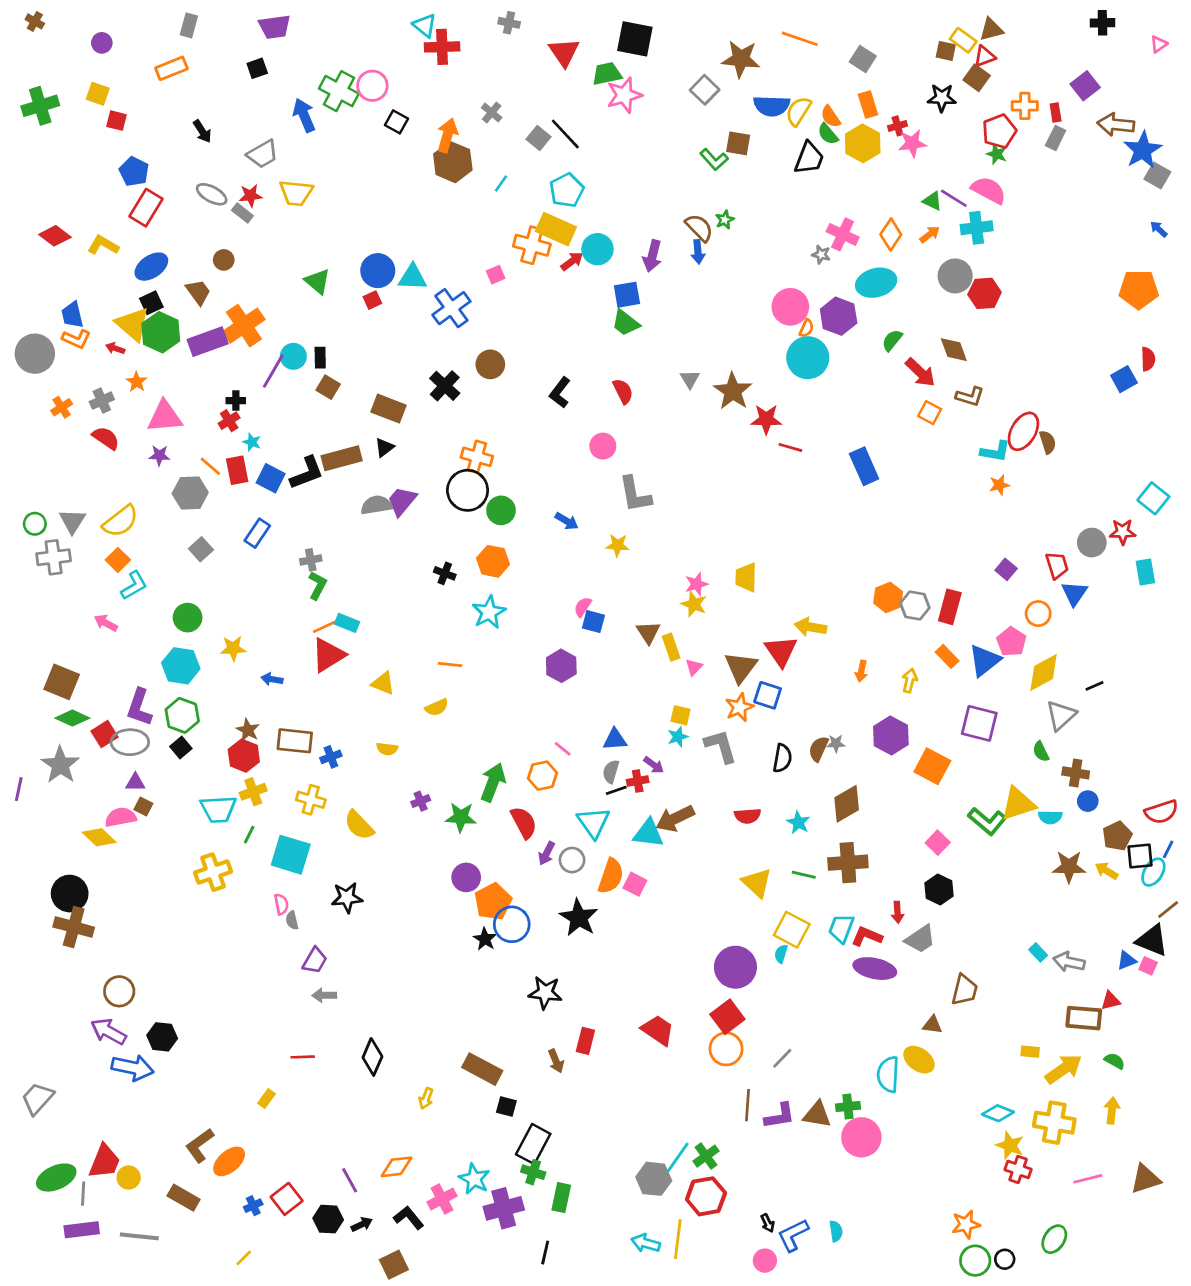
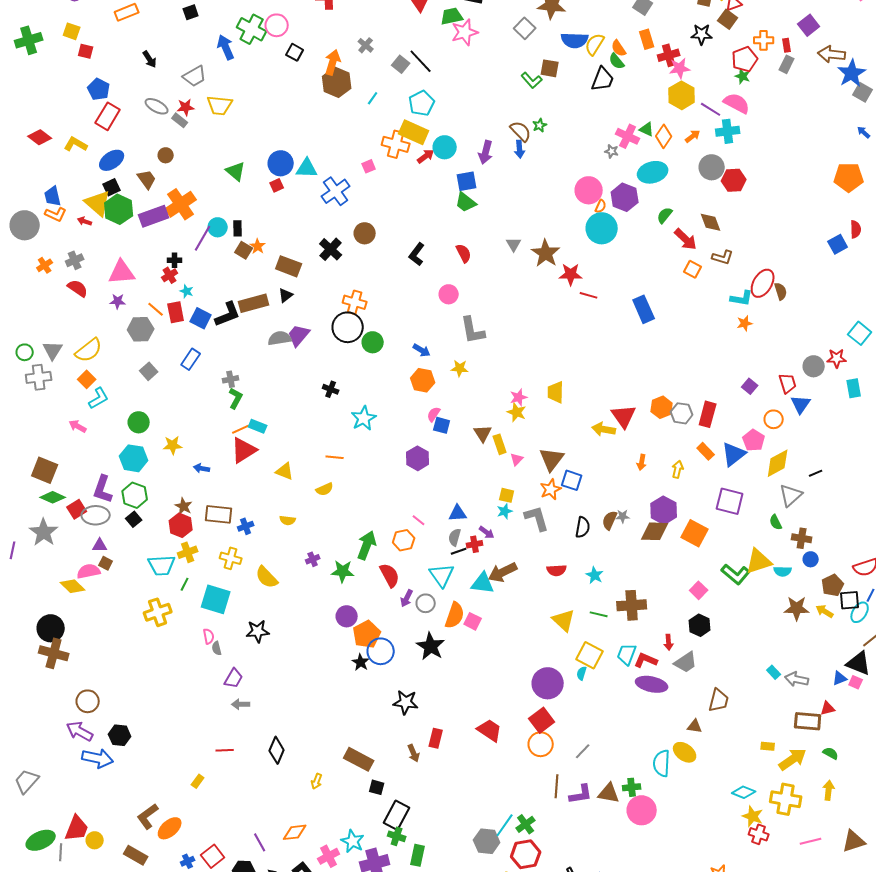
red cross: (898, 126) -> (669, 55), size x1.5
yellow hexagon: (863, 143) -> (682, 95), moved
green triangle: (932, 201) -> (647, 129), moved
orange star: (137, 382) -> (258, 246), moved
orange hexagon: (493, 561) -> (423, 380), moved
red triangle: (781, 651) -> (624, 416), moved
brown diamond: (847, 804) -> (655, 531), moved, turned 32

